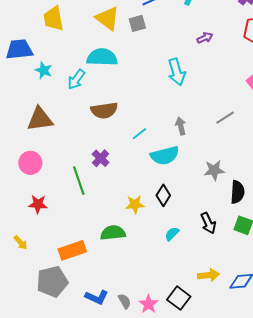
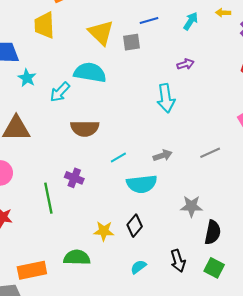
purple arrow: (205, 38) -> (186, 64), moved
gray arrow: (181, 126) -> (163, 155), turned 78
purple cross: (101, 158) -> (74, 178), turned -30

